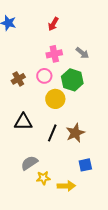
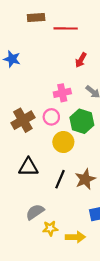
red arrow: (53, 24) -> (81, 60), moved
brown cross: (18, 79) -> (23, 120), size x1.5

